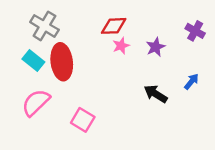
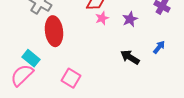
cyan rectangle: (33, 61) -> (31, 58), moved
pink semicircle: (36, 103) -> (22, 75), moved

